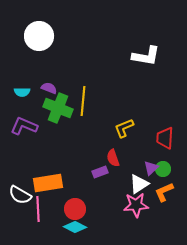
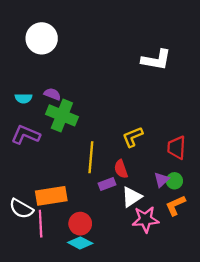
yellow line: (83, 101) -> (91, 157), moved
white triangle: (139, 184) -> (132, 197), moved

